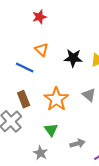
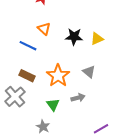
brown rectangle: (24, 99) -> (27, 76), turned -42
gray arrow: (77, 143) -> (78, 98), moved

